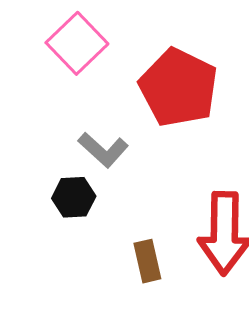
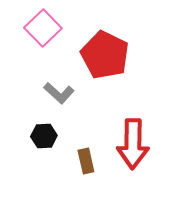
black hexagon: (74, 197) -> (44, 136), moved

